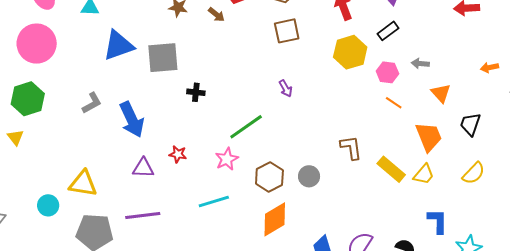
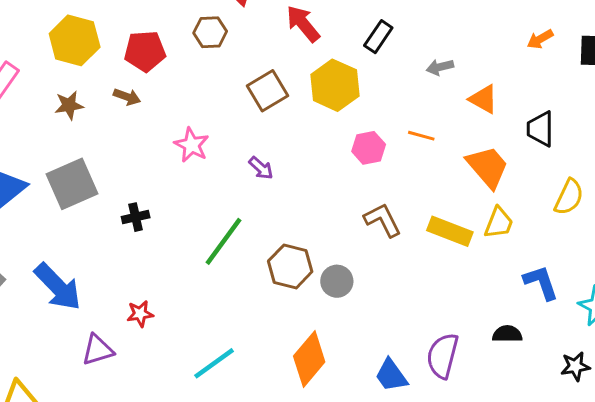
brown square: (287, 31) -> (267, 91), moved
pink hexagon: (387, 72) -> (369, 148), moved
pink star: (227, 159) -> (192, 145), moved
brown hexagon: (269, 177) -> (290, 266), moved

